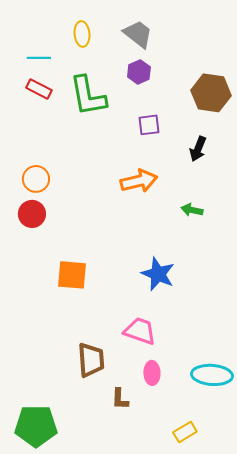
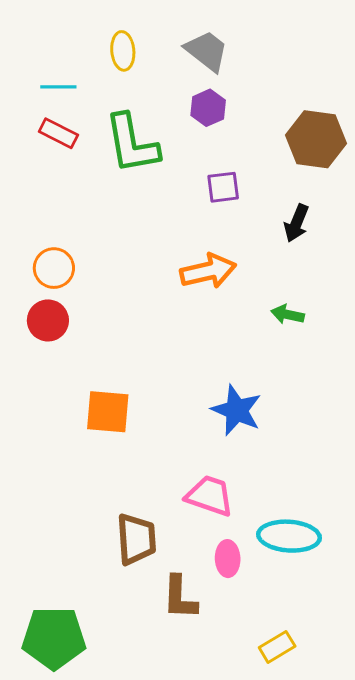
cyan ellipse: (212, 375) -> (289, 536), moved
brown L-shape: (120, 399) -> (180, 597), size x1.4

